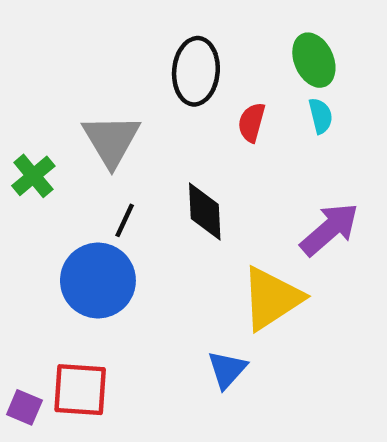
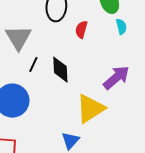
cyan semicircle: (321, 116) -> (121, 27), moved
black line: (125, 220) -> (33, 65), moved

